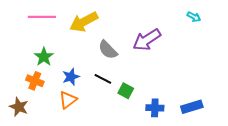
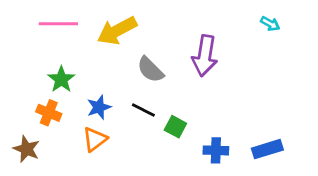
purple arrow: (147, 40) -> (205, 56), turned -48

